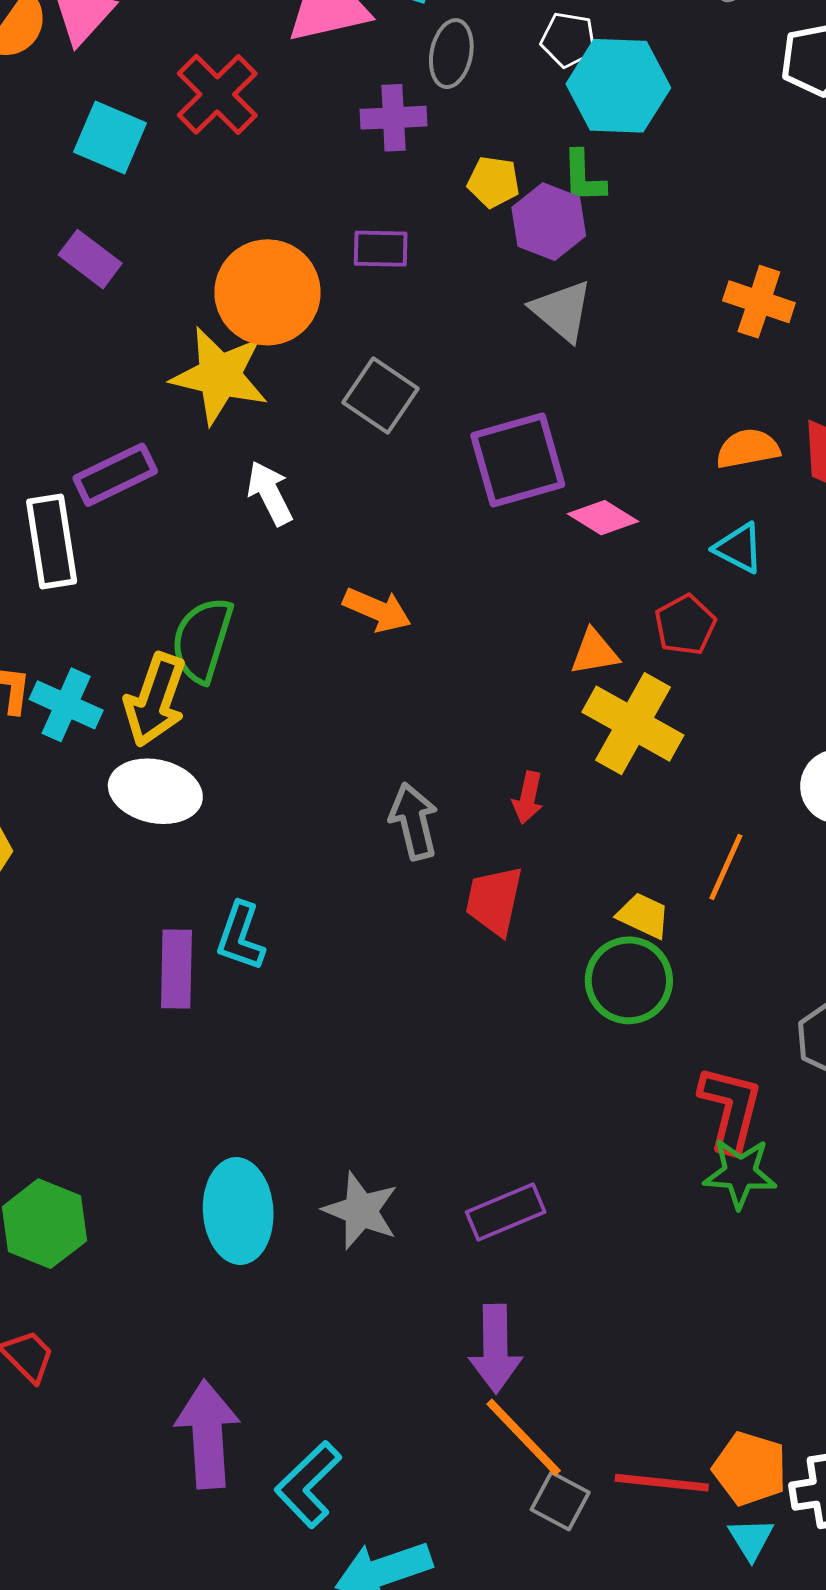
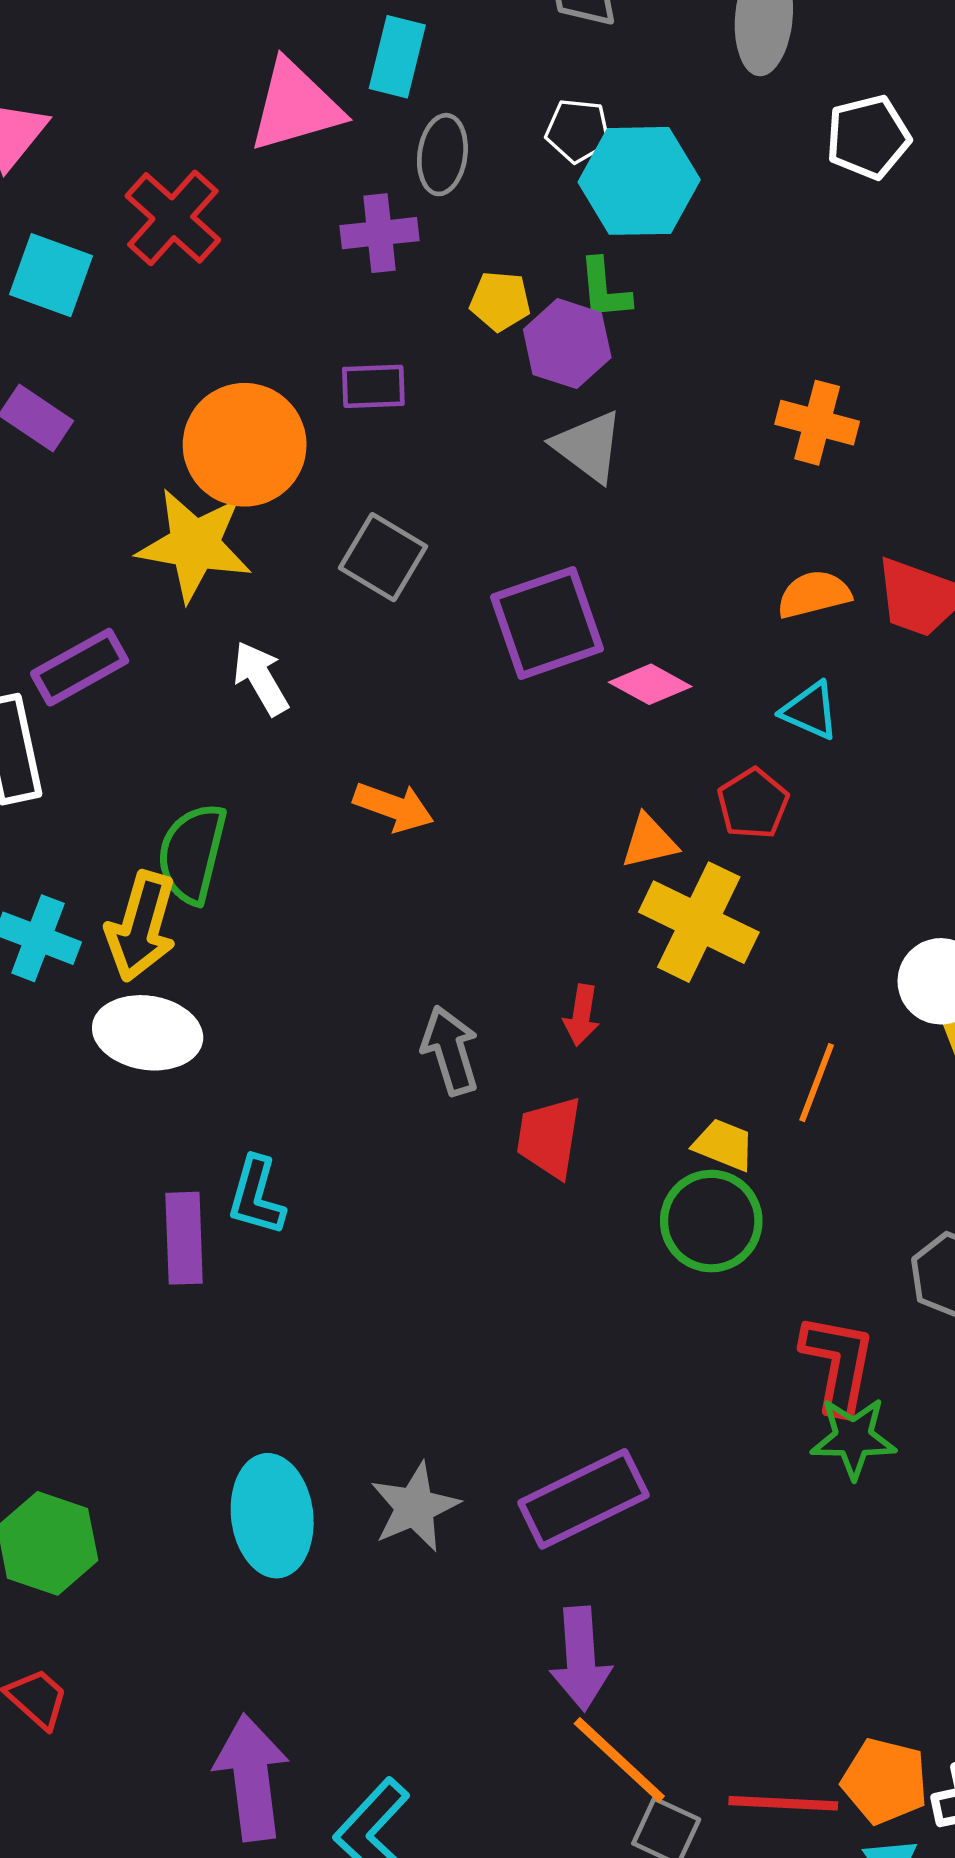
gray star: (361, 1211) -> (415, 1507), turned 30
purple rectangle: (506, 1212) -> (583, 1499), size x1.4

